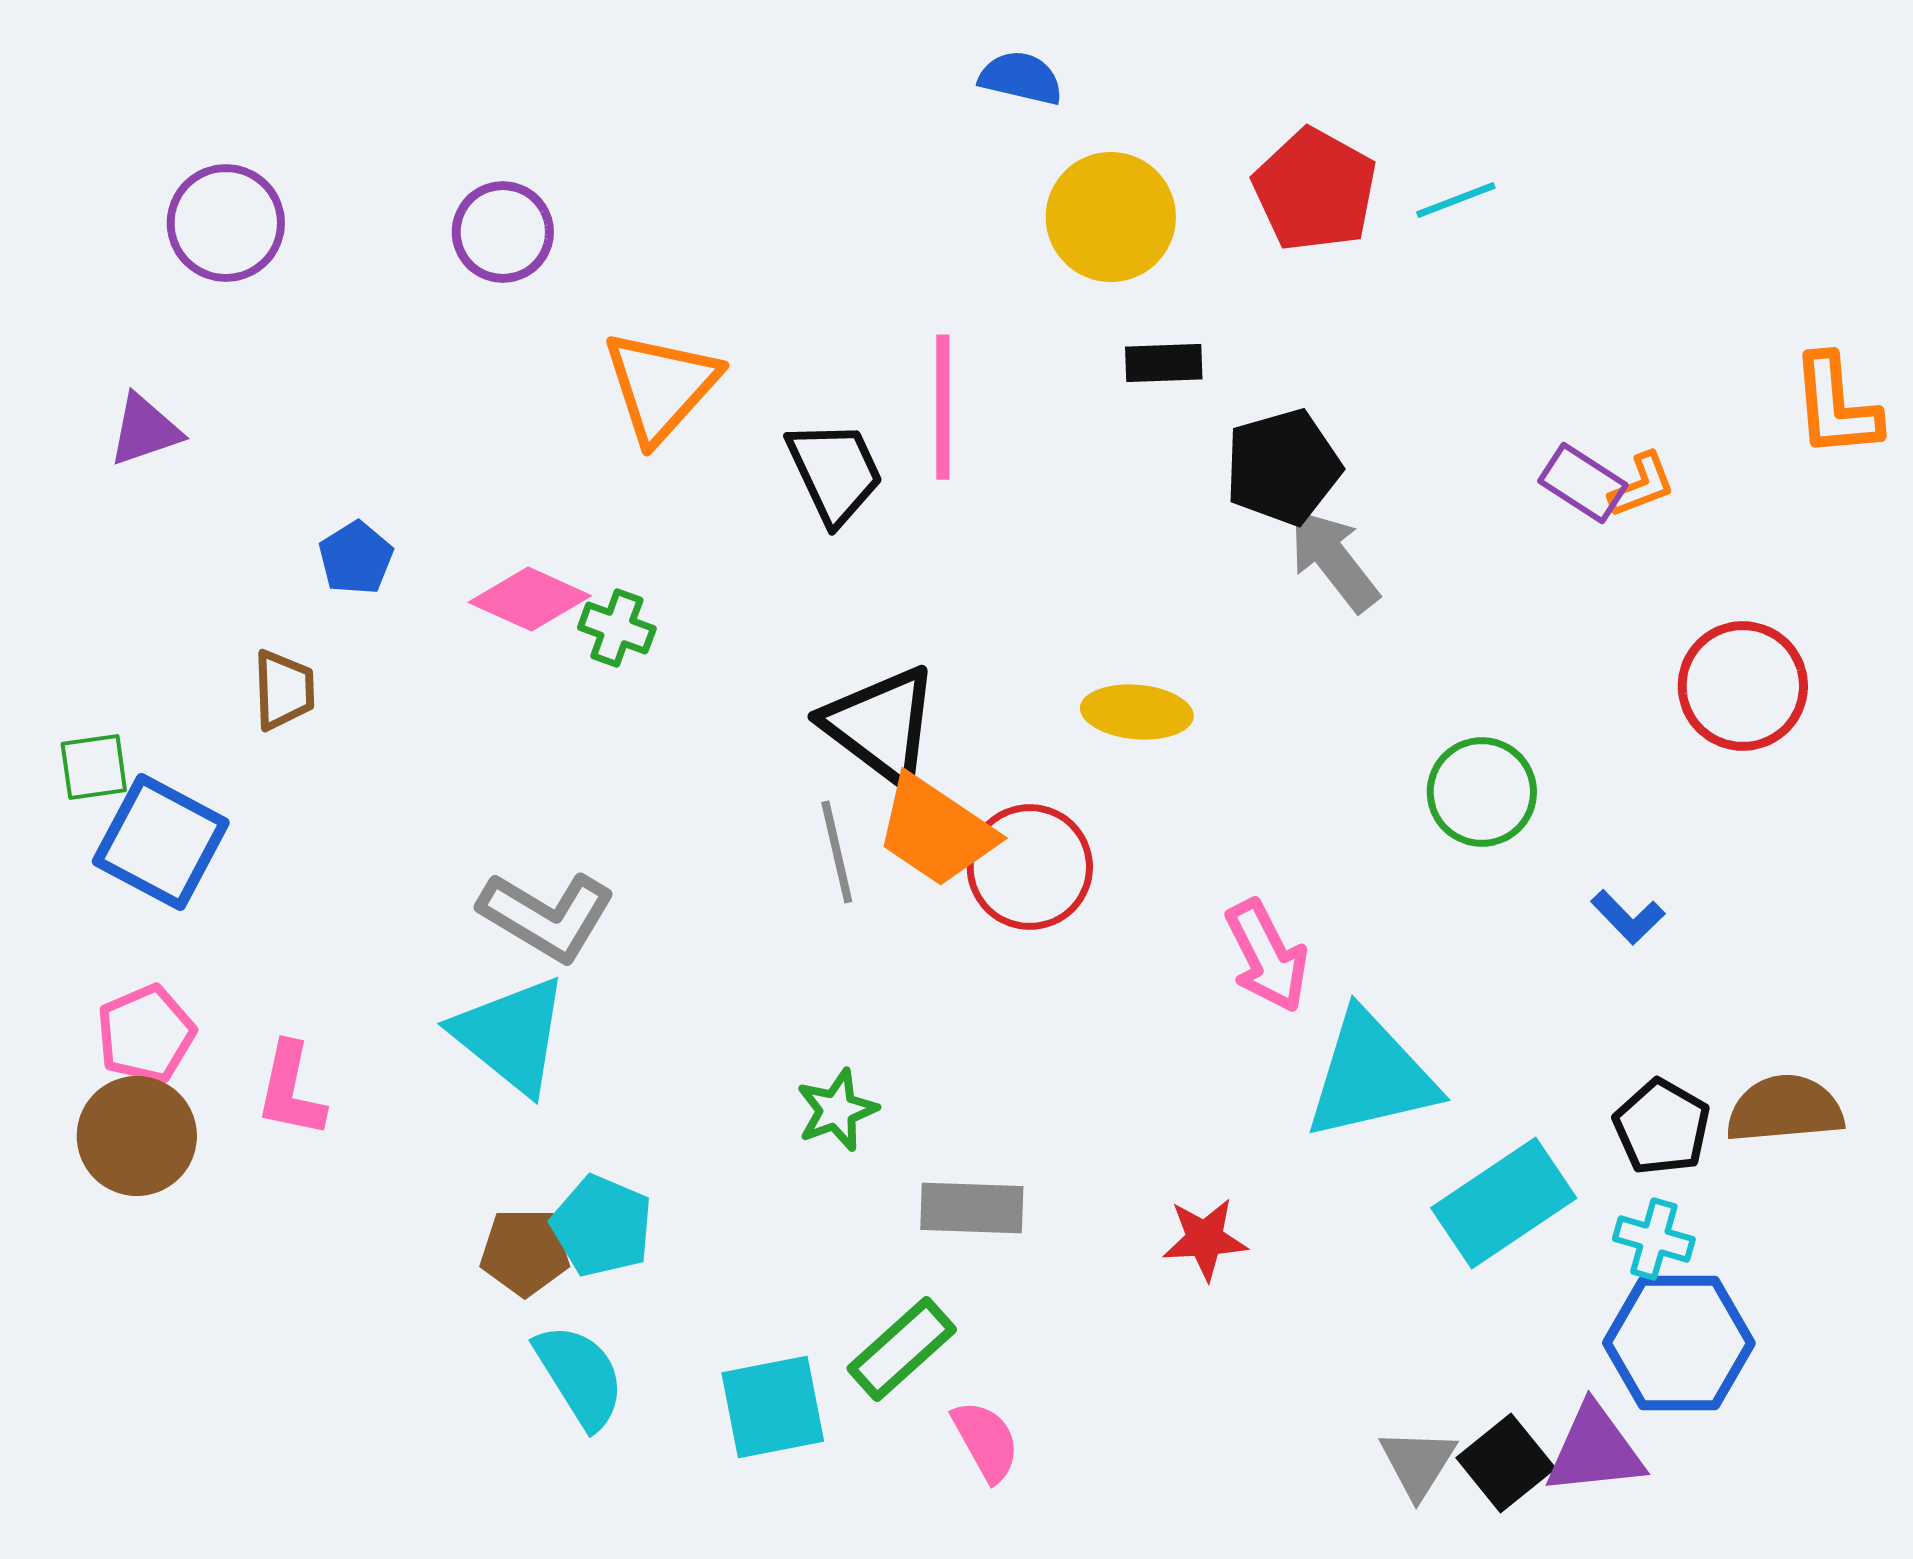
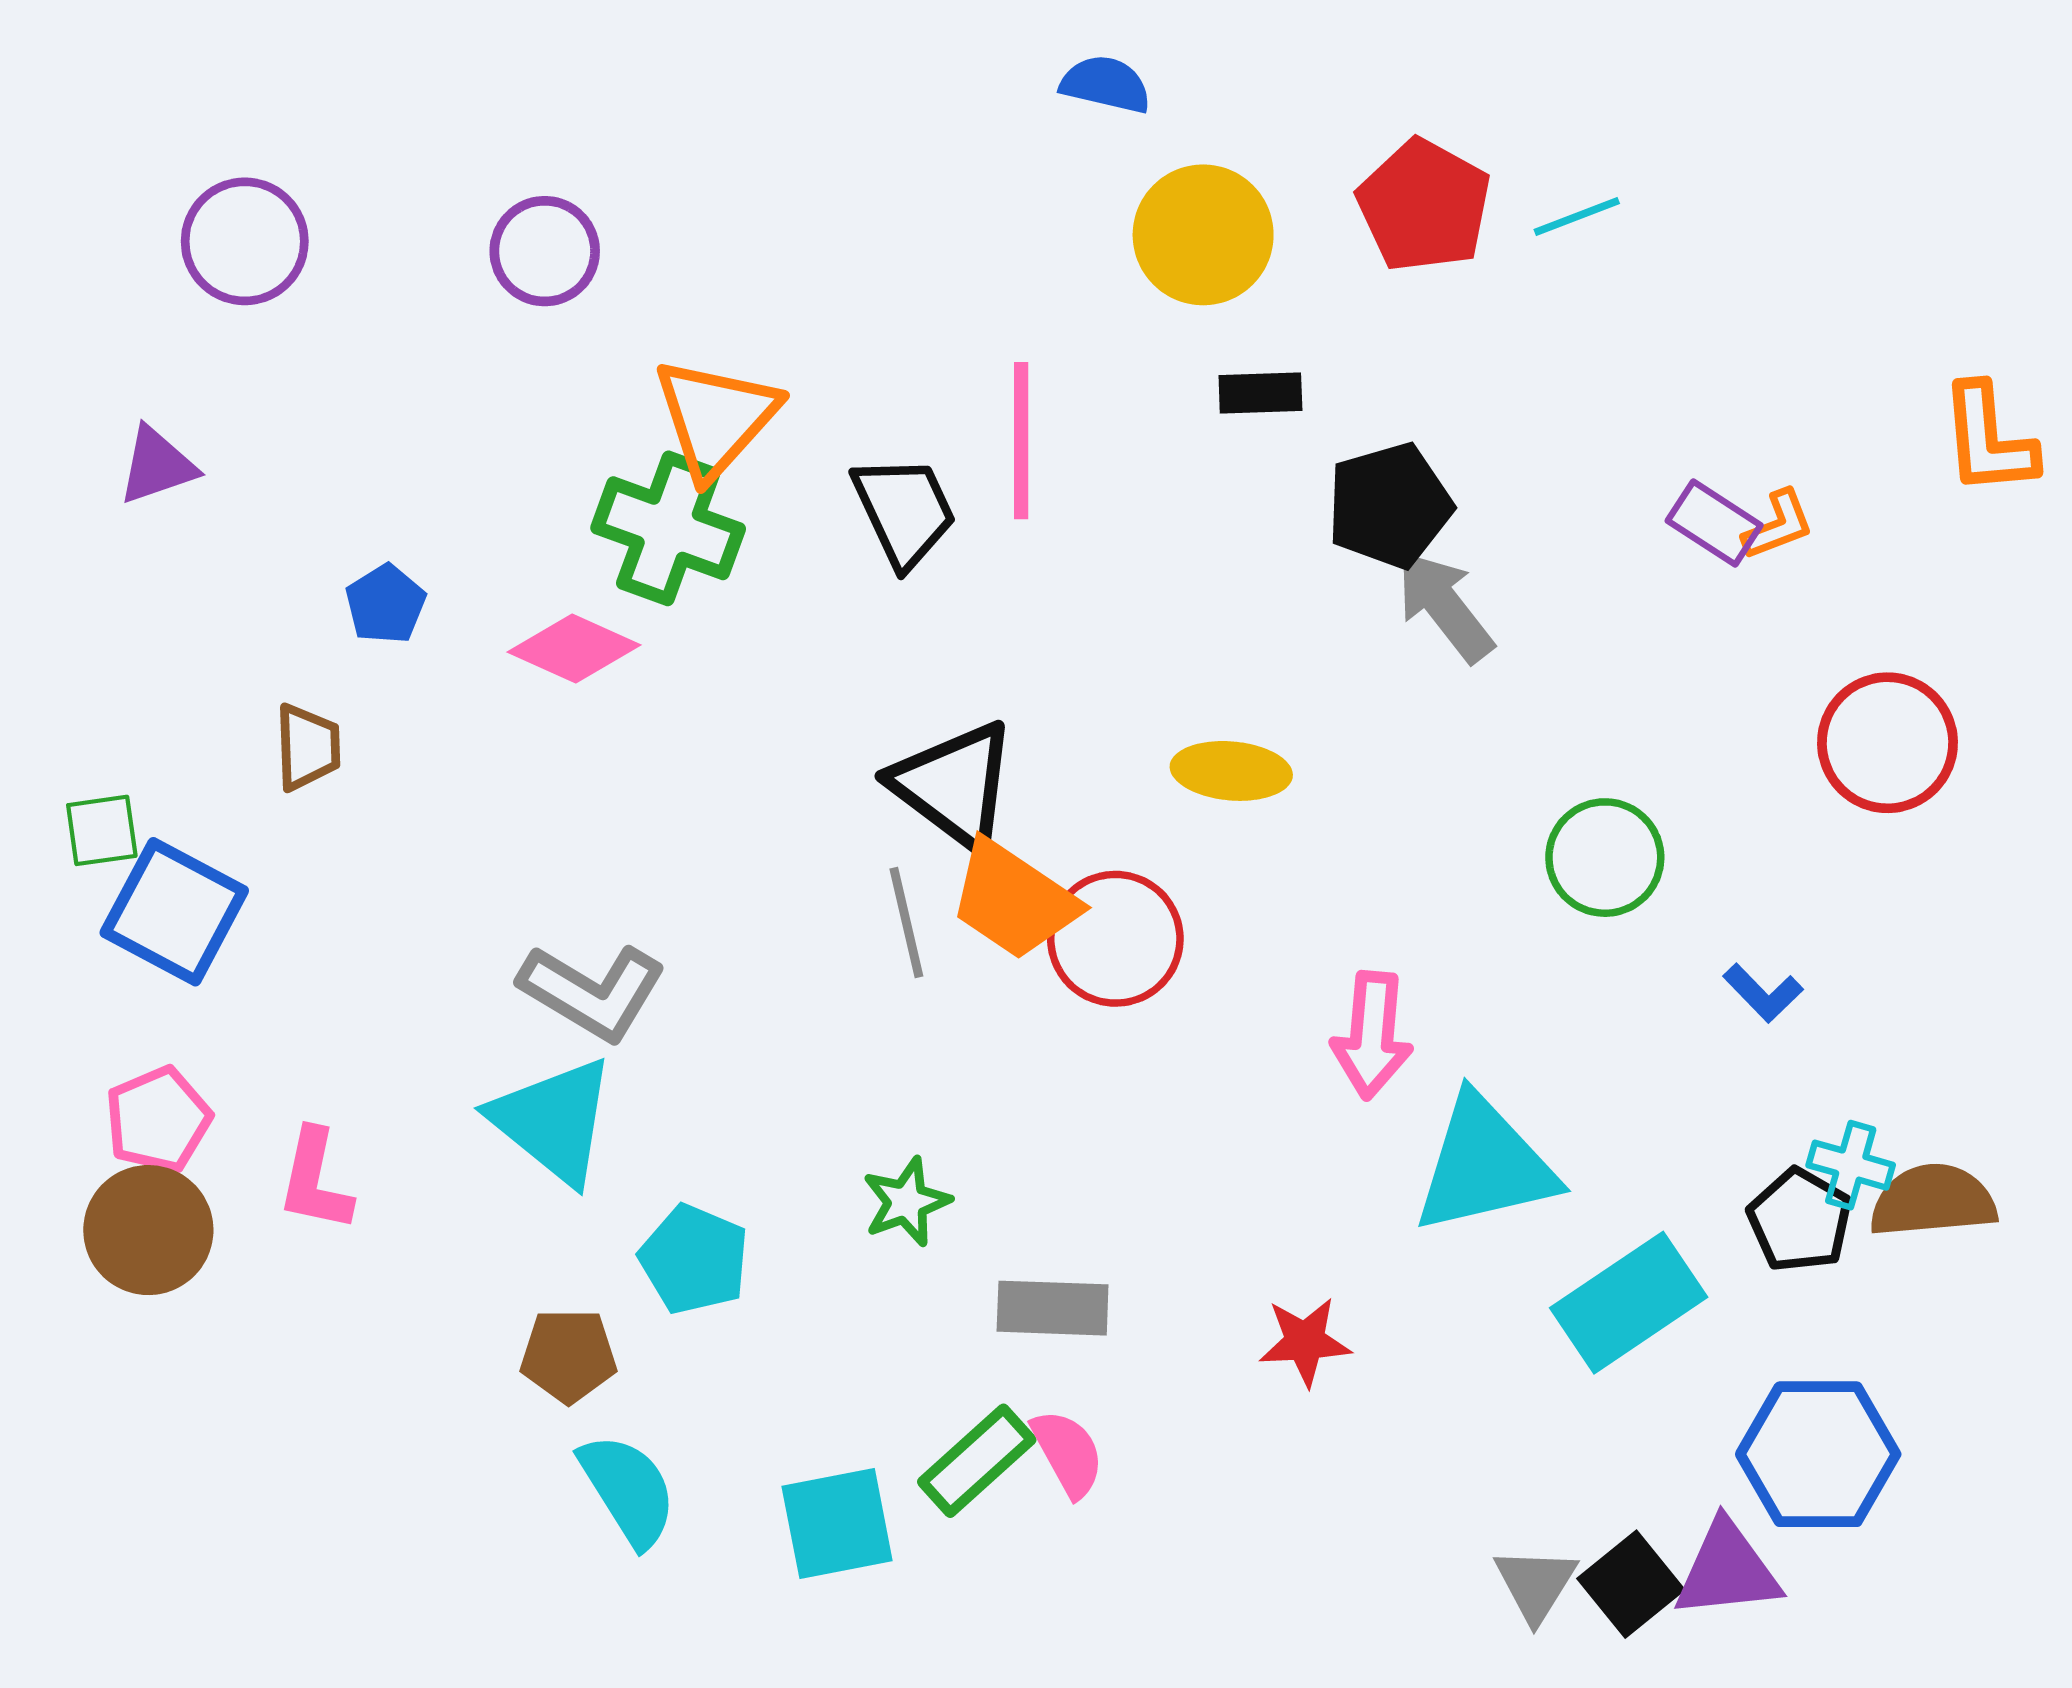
green cross: (617, 628) -> (668, 528), moved, size x1.8
pink arrow: (1267, 956) -> (1372, 1035), turned 32
cyan pentagon: (602, 1226) -> (694, 1259), moved
cyan cross: (1654, 1239) -> (1851, 1165), moved
pink semicircle: (986, 1441) -> (1068, 1453), moved

